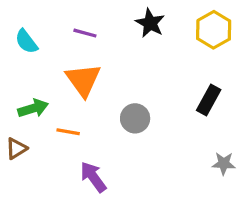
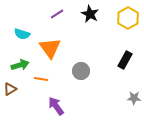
purple line: (85, 33) -> (57, 14), moved, turned -48
cyan semicircle: (26, 41) -> (22, 34), moved, turned -35

